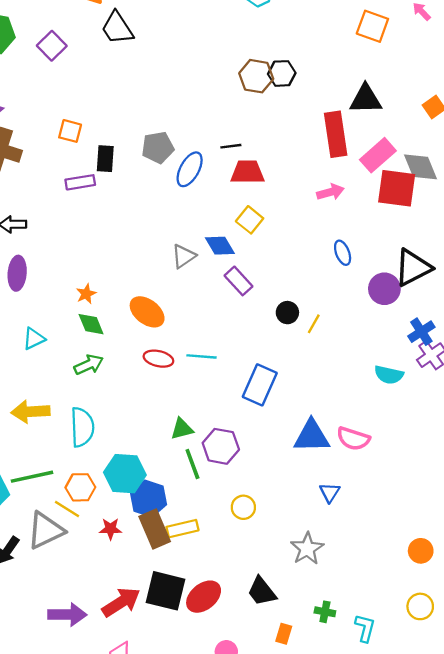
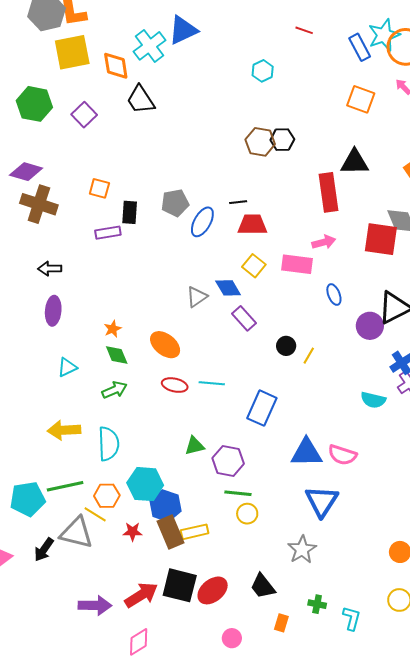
pink rectangle: (378, 155) -> (297, 264), moved, turned 48
green line: (192, 464) -> (238, 493), moved, turned -64
blue triangle: (330, 492) -> (322, 501), size x1.8
gray triangle: (45, 530) -> (76, 533), turned 39

